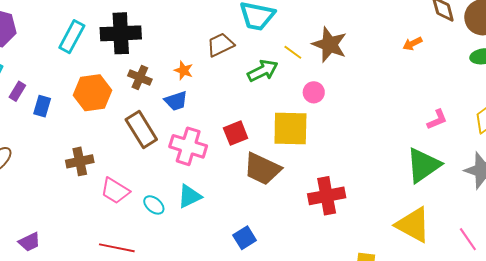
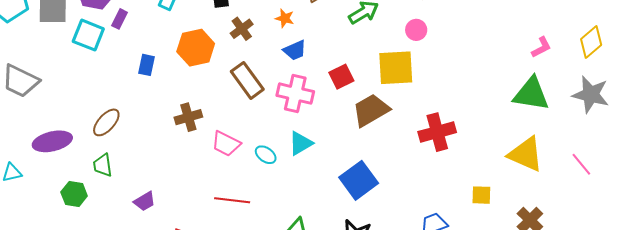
brown cross: (140, 78) -> (242, 29), turned 35
purple rectangle: (17, 91) -> (119, 19), moved
blue trapezoid: (176, 101) -> (295, 50), moved
green triangle: (423, 165) -> (531, 94), turned 48
brown trapezoid: (262, 169) -> (371, 110), turned 129
blue square: (245, 238) -> (359, 180), size x1.6

